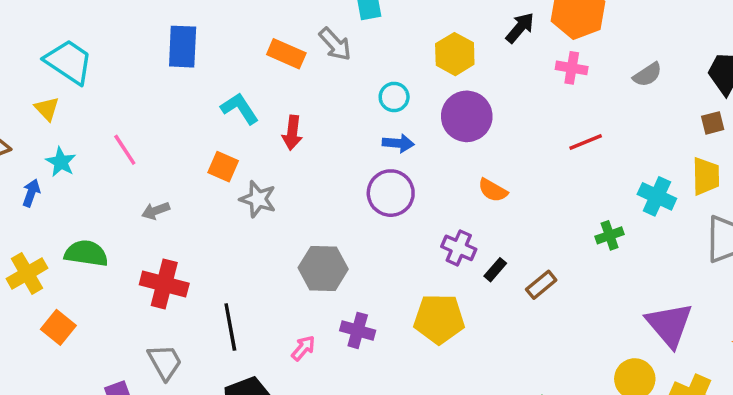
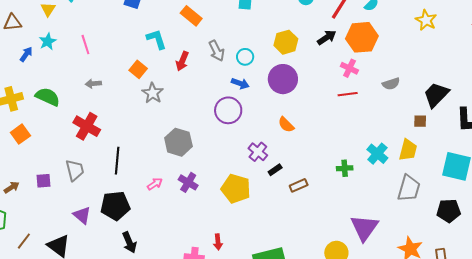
gray arrow: (335, 44) -> (217, 51), moved
red line: (586, 142) -> (348, 94), moved

